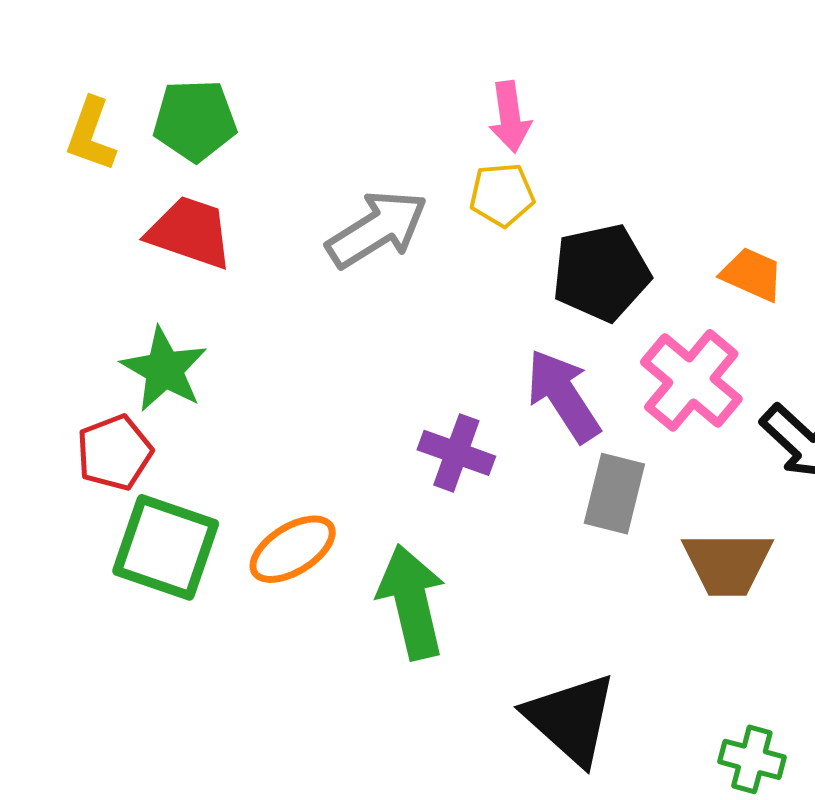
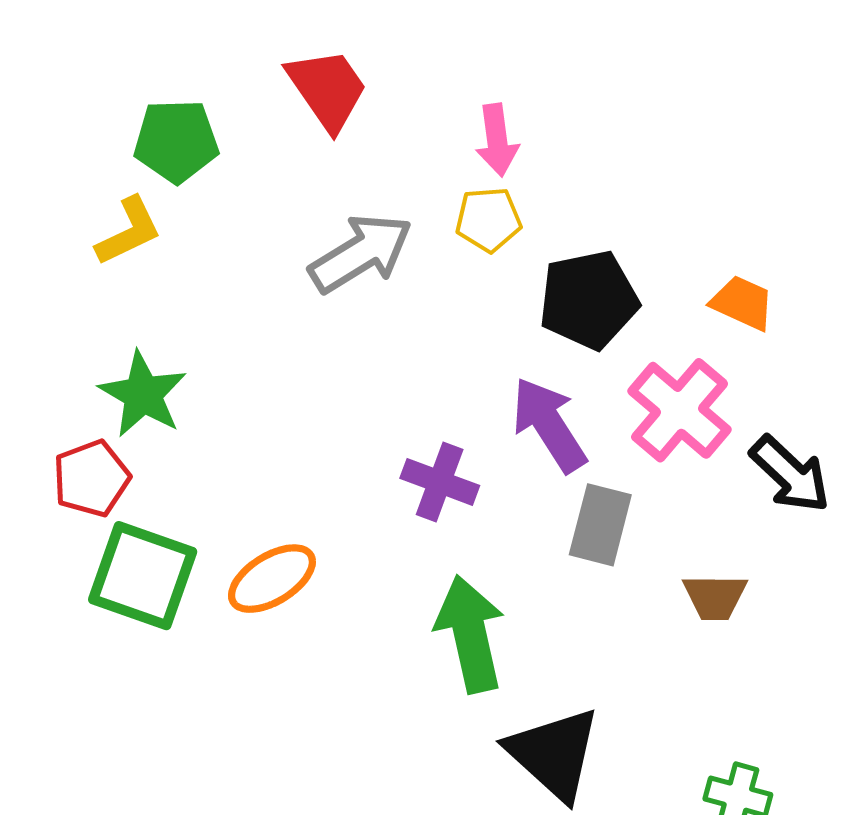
yellow L-shape: (91, 135) -> (129, 231), moved, turned -136
red trapezoid: (190, 232) -> (327, 89), moved, turned 36
brown trapezoid: (728, 563) -> (715, 597), size x0.7
green arrow: (412, 602) -> (470, 634), moved

